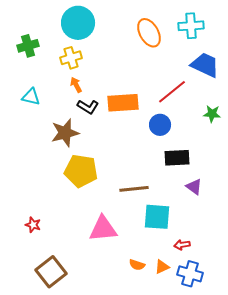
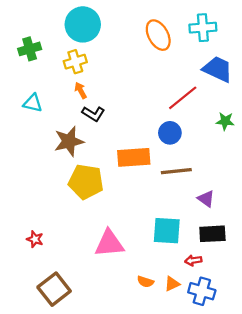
orange rectangle: (123, 103) -> (134, 157), moved
black rectangle: (177, 158) -> (212, 234), moved
brown line: (134, 189) -> (176, 171), moved

